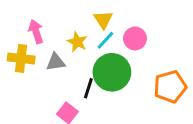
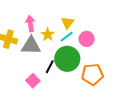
pink arrow: (36, 32) -> (30, 23), moved
gray triangle: (56, 62) -> (31, 46), size x1.5
orange pentagon: (170, 87) -> (92, 74), moved

